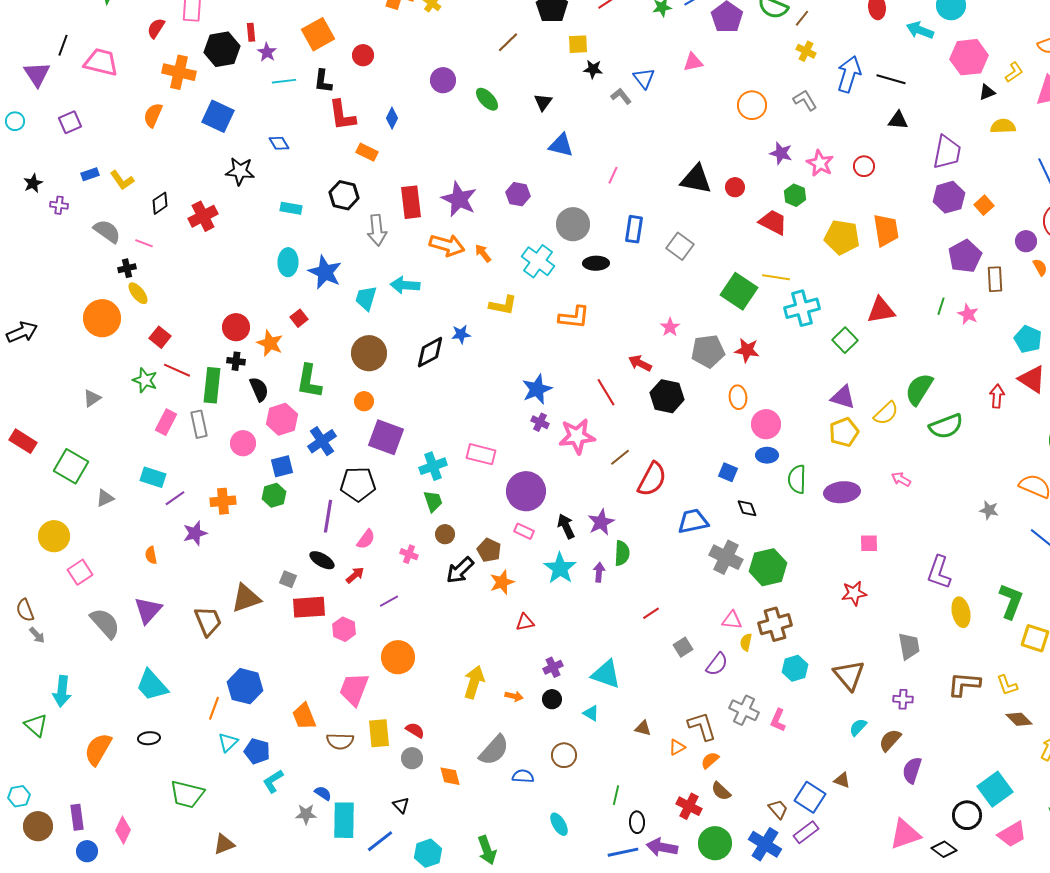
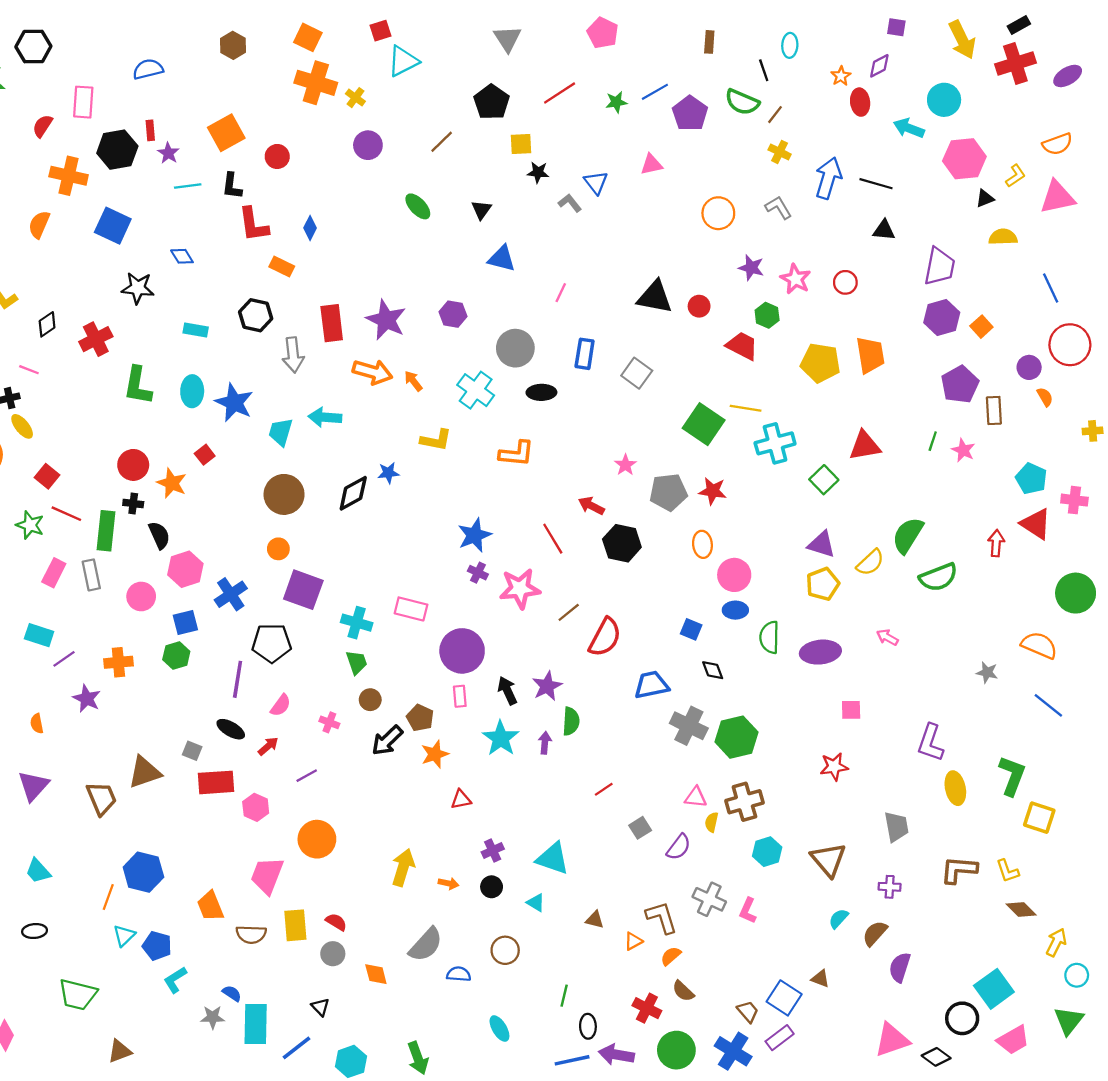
purple circle: (443, 80) -> (368, 145), moved
green L-shape: (309, 381) -> (138, 386), moved
cyan cross: (433, 466) -> (357, 623), turned 36
pink rectangle: (524, 531) -> (460, 696), turned 60
purple star: (195, 533) -> (87, 699), turned -30
cyan trapezoid: (152, 685) -> (38, 871), size x0.7

